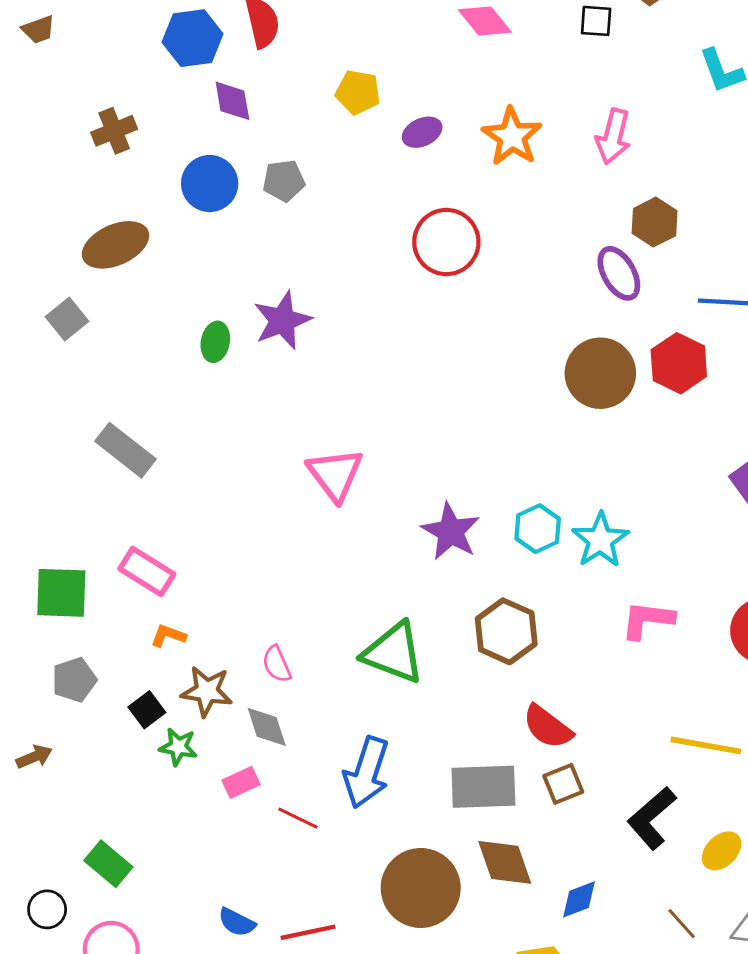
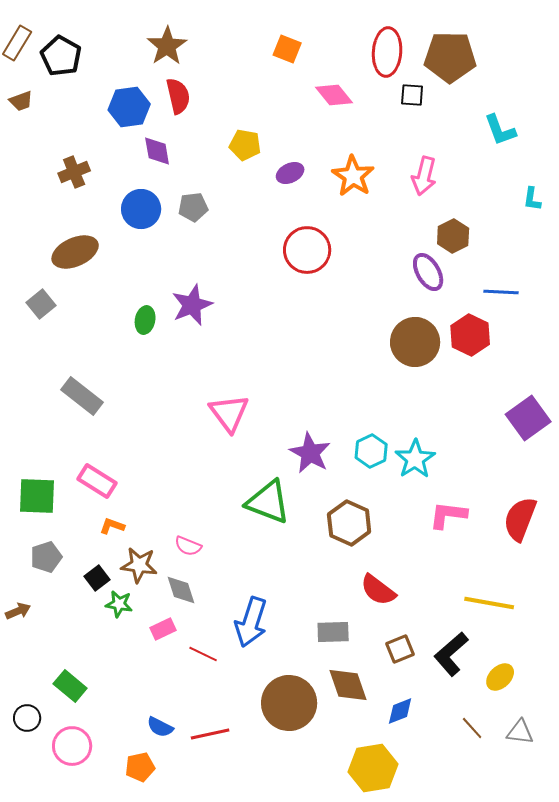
green triangle: (394, 653) -> (268, 502), moved
pink semicircle: (277, 664) -> (188, 546), turned -44
brown square: (563, 784) -> (400, 649), moved
gray rectangle: (483, 787) -> (333, 632), size x0.7

